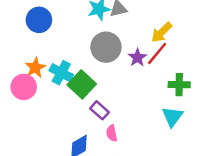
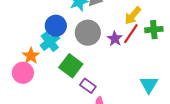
blue circle: (39, 20) -> (56, 26), moved
cyan cross: (61, 73) -> (50, 42), moved, turned 30
green cross: (179, 85) -> (154, 30), moved

